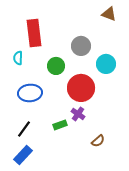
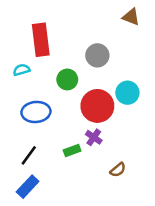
cyan semicircle: (18, 58) -> (22, 70), turned 72
cyan circle: (106, 64) -> (127, 93), moved

